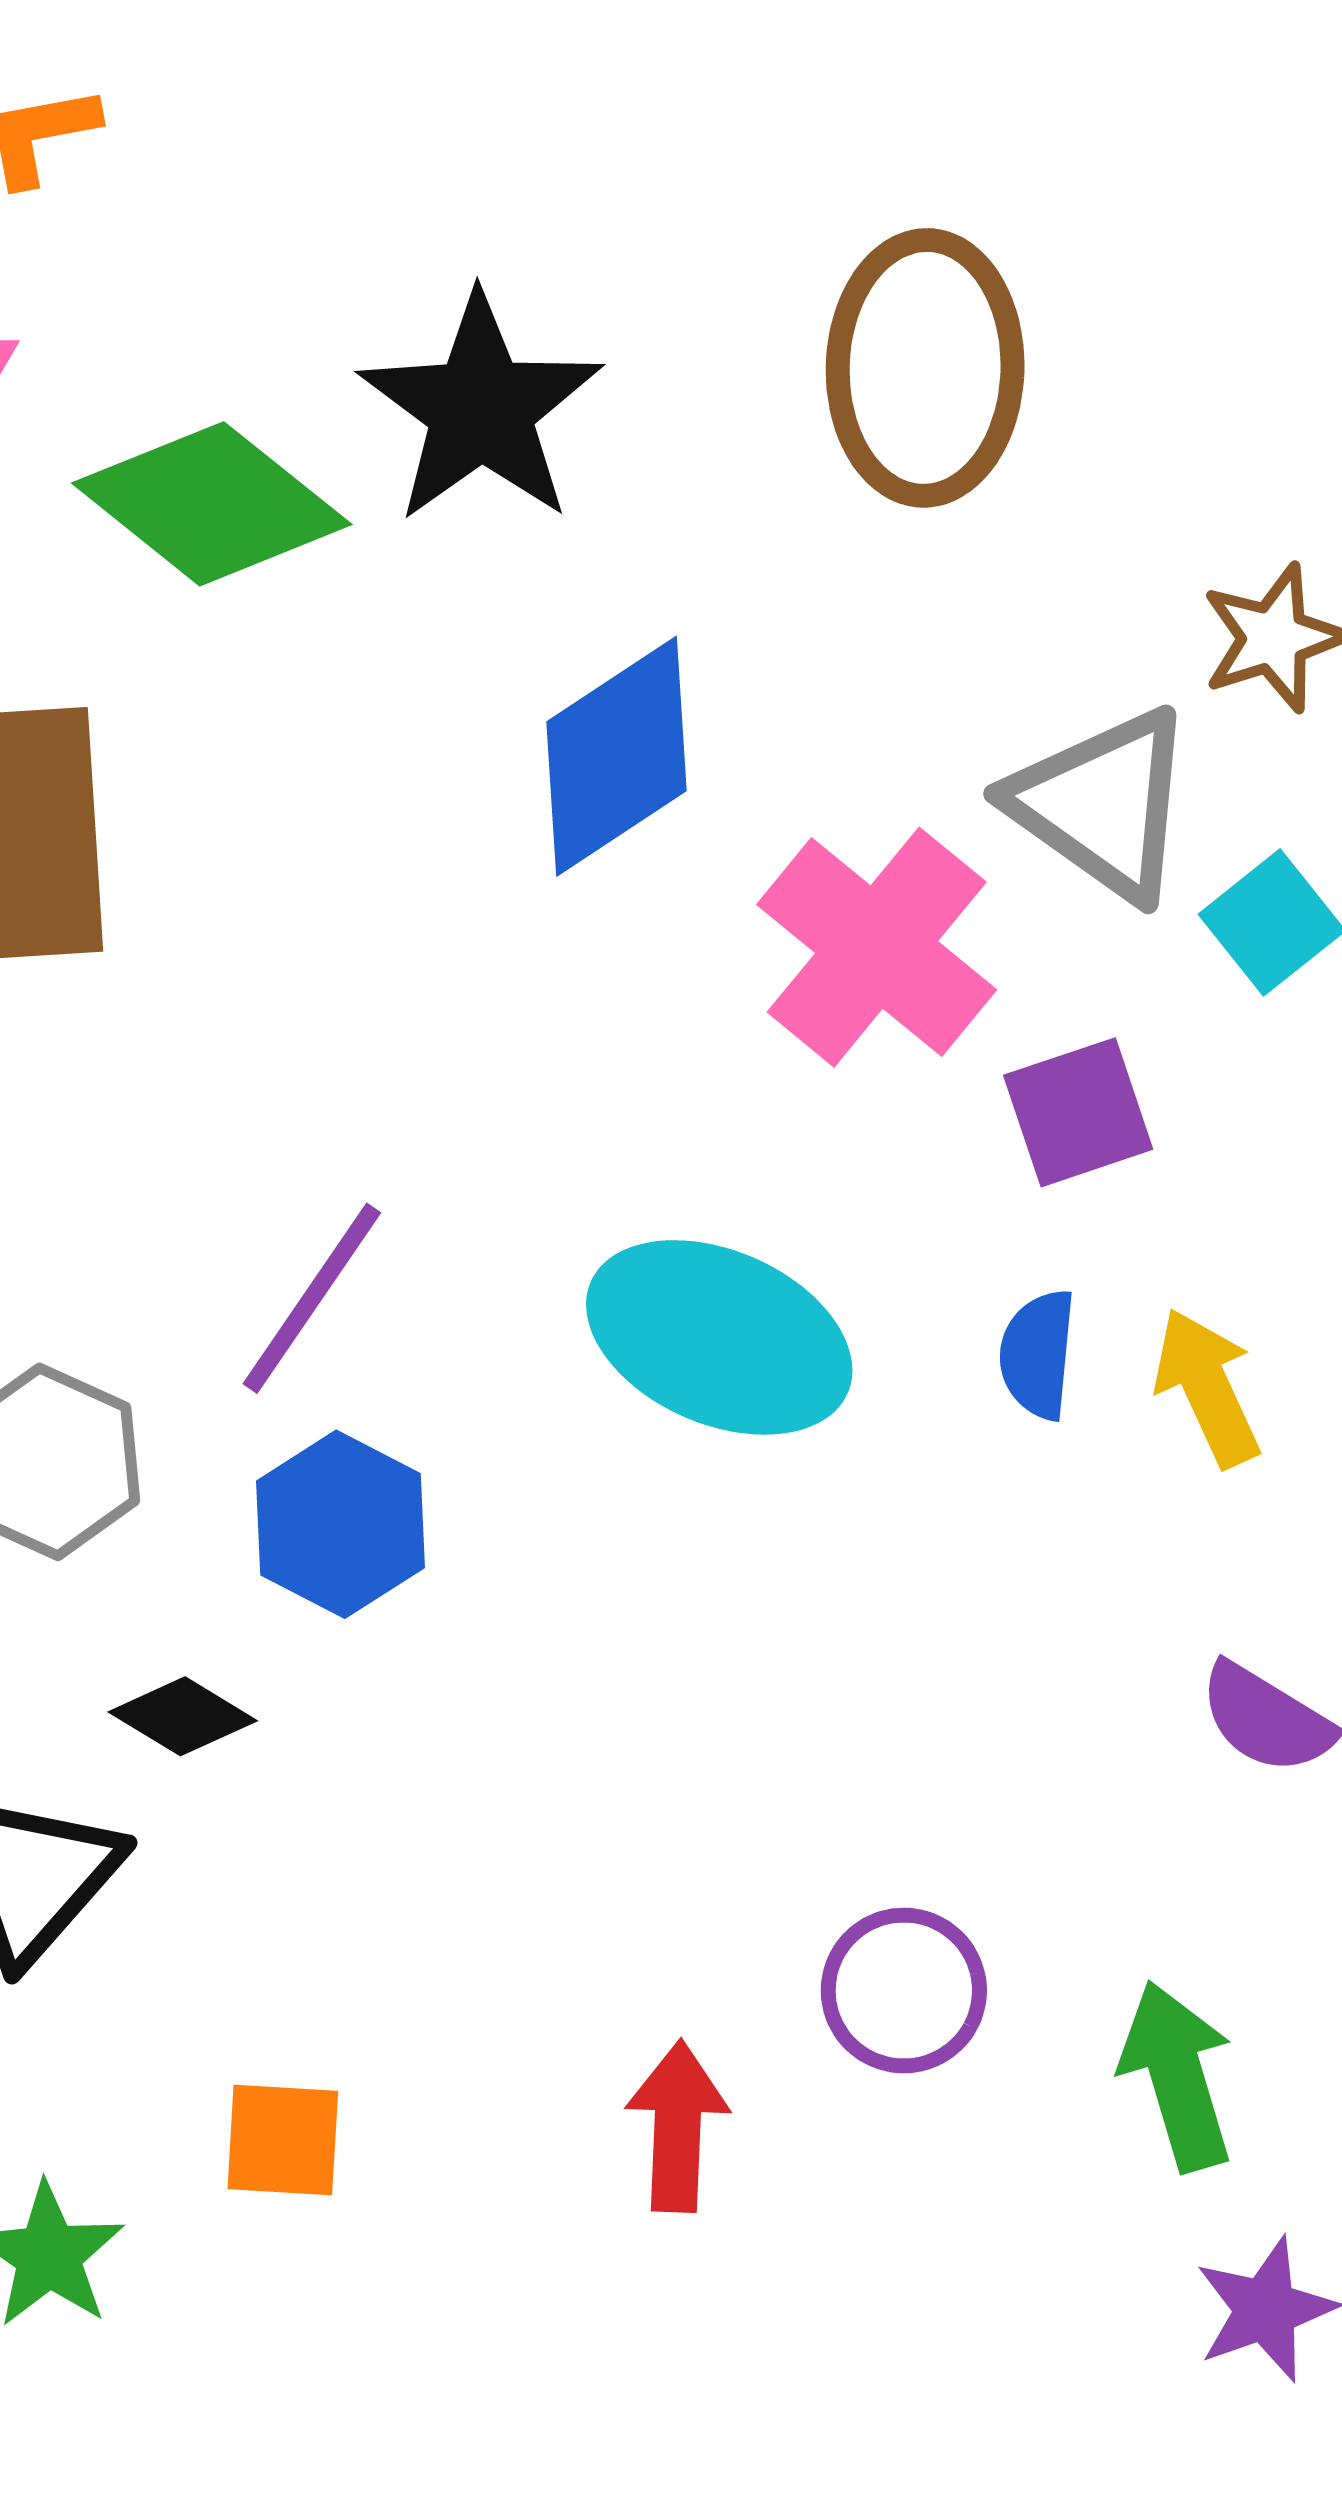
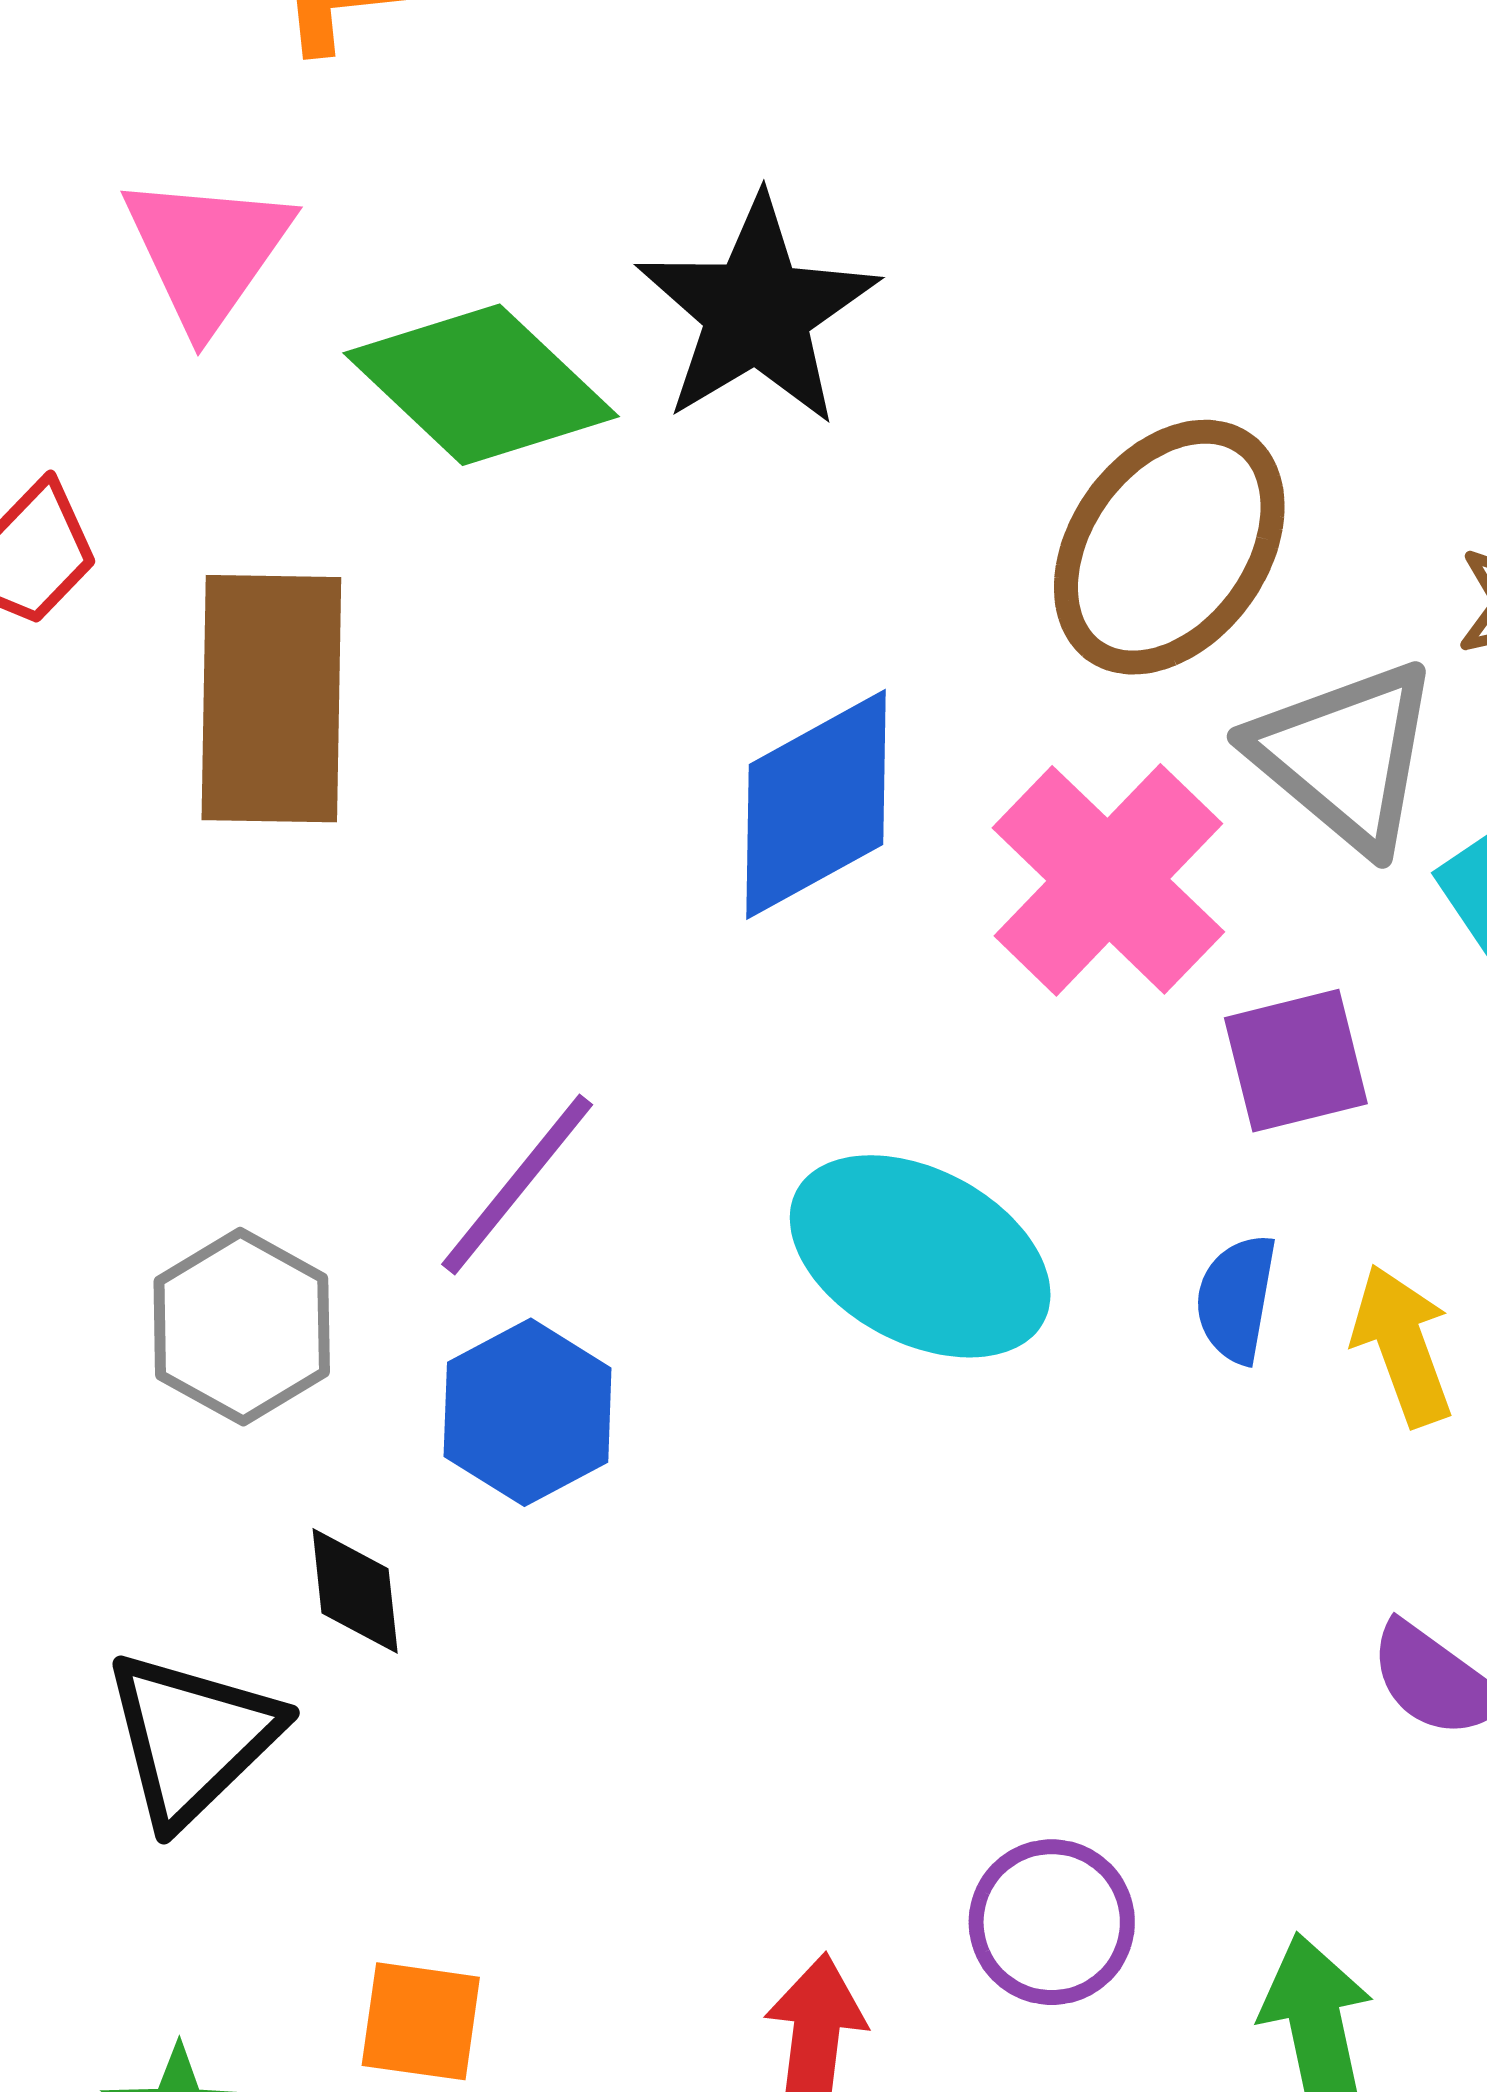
brown ellipse: (925, 368) -> (1169, 547), moved, turned 30
blue diamond: (617, 756) -> (816, 804), moved
black diamond: (183, 1716) -> (355, 1591), turned 48

